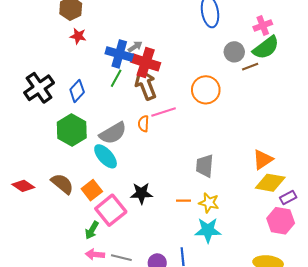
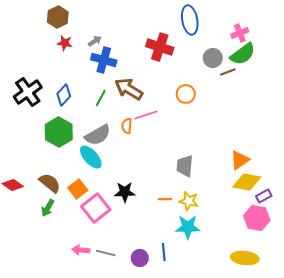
gray arrow: (135, 47) -> (95, 41), moved
red cross: (146, 62) -> (160, 47), moved
green line: (116, 78) -> (101, 98), moved
brown arrow: (146, 85) -> (129, 89), turned -36
orange circle: (206, 90) -> (186, 94), size x0.7
green arrow: (92, 230) -> (48, 208), moved

